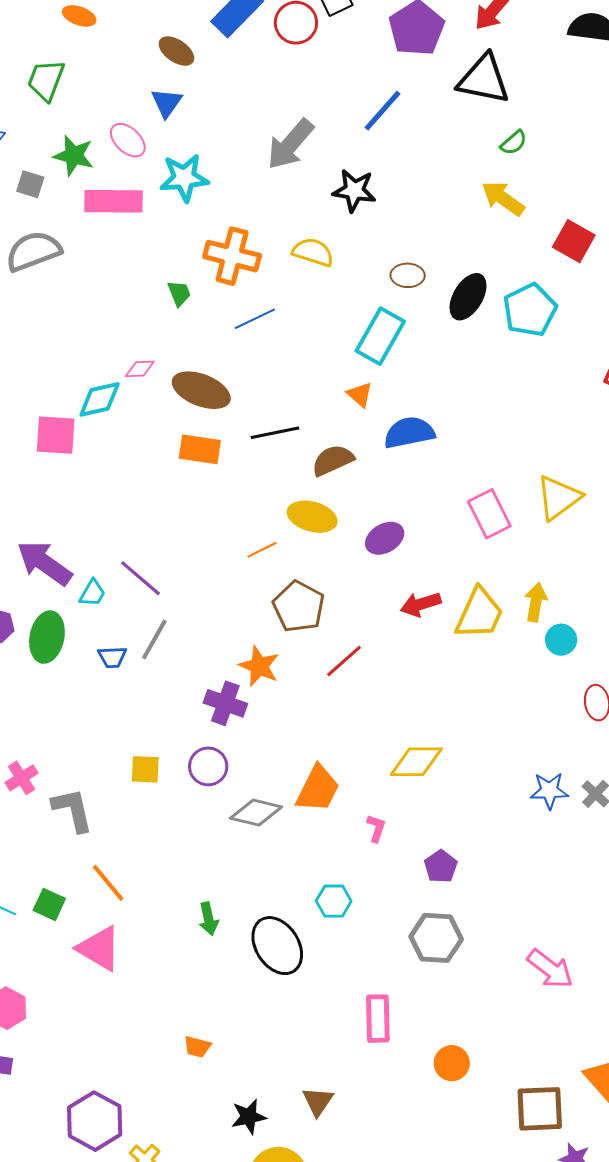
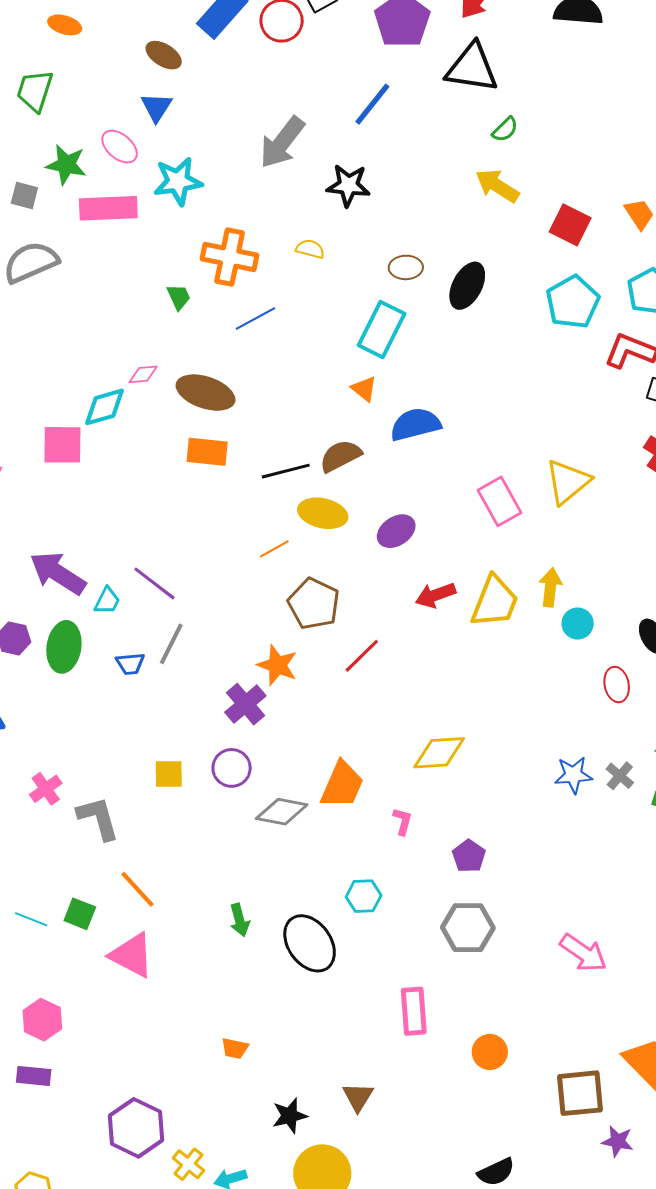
yellow semicircle: (313, 252) -> (310, 249), size x0.7
cyan pentagon: (530, 310) -> (573, 302), moved
black line: (275, 433) -> (286, 471), moved
purple cross: (225, 703) -> (245, 704), turned 33

